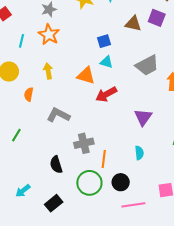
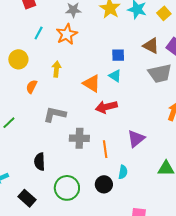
gray trapezoid: (147, 65) -> (160, 73), moved
gray L-shape: (58, 115) -> (55, 114), turned -30
gray cross: (84, 143) -> (79, 138), moved
orange line: (104, 159) -> (105, 149), moved, turned -30
black circle: (121, 182) -> (104, 184), moved
black rectangle: (54, 203) -> (27, 198), turned 66

